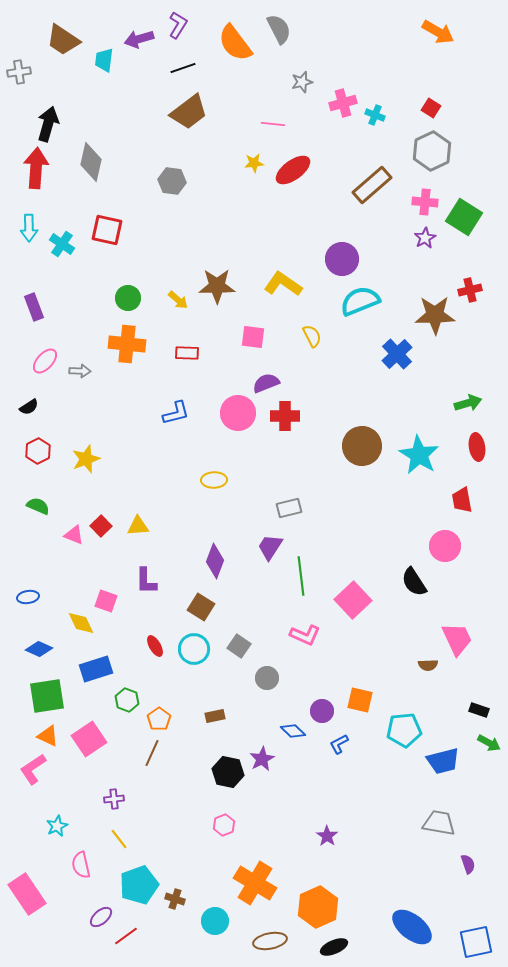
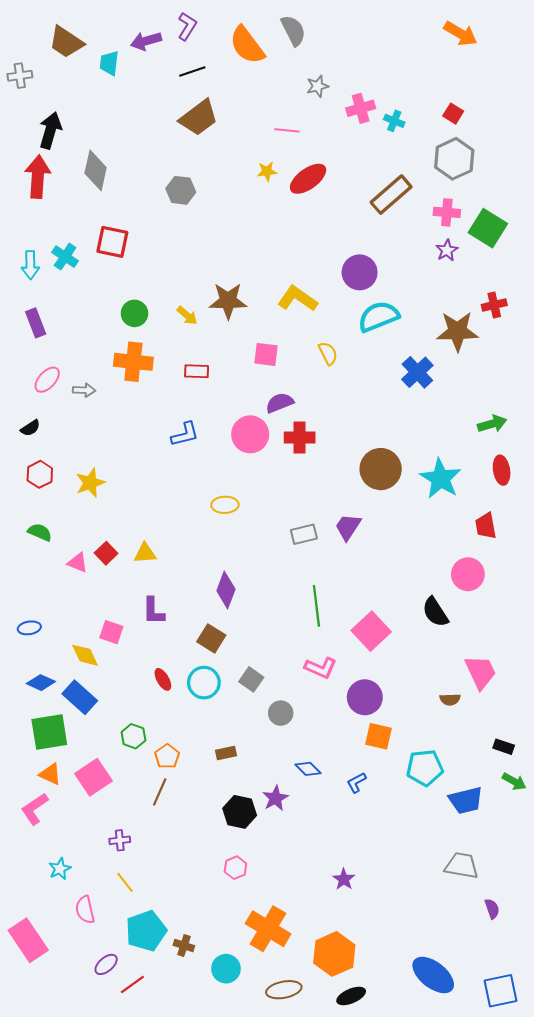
cyan arrow: (29, 228) -> (30, 265), moved
purple trapezoid: (270, 547) -> (348, 527), moved
blue rectangle: (96, 669) -> (80, 697), moved, turned 60
purple circle: (322, 711) -> (365, 697), moved, size x1.4

